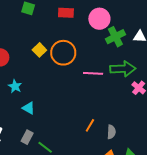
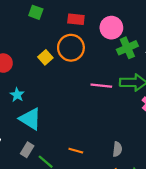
orange circle: (63, 53) -> (71, 48), moved
cyan triangle: (29, 108) -> (30, 119), size x1.6
orange line: (90, 125) -> (76, 151), moved, turned 72

